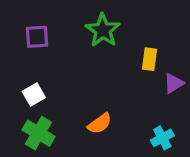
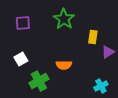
orange semicircle: (100, 123) -> (64, 65), moved, turned 35
green cross: (39, 133) -> (39, 81), moved, turned 30

